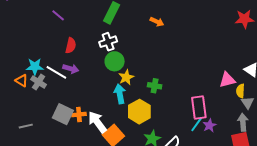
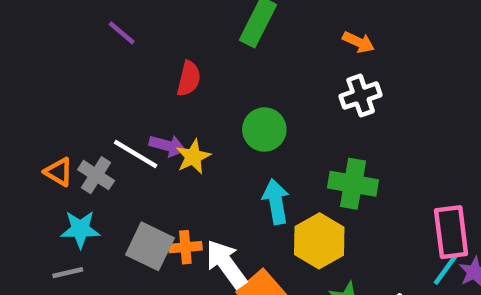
purple line: (58, 15) -> (122, 33), moved
white cross: (108, 42) -> (361, 96), moved
red semicircle: (71, 46) -> (189, 79), moved
cyan star: (35, 67) -> (80, 229), moved
yellow star: (126, 77) -> (193, 157), moved
green cross: (155, 86) -> (353, 184), size x1.5

